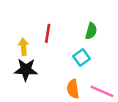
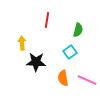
red line: (48, 33) -> (47, 20), moved
black star: (26, 70) -> (36, 62), moved

